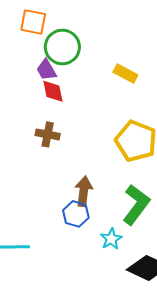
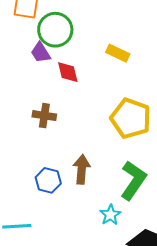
red diamond: (53, 91) -> (68, 72), moved
blue hexagon: (76, 214) -> (48, 180), moved

